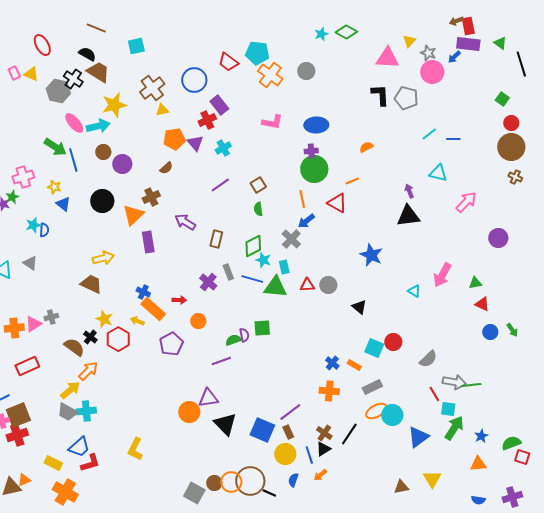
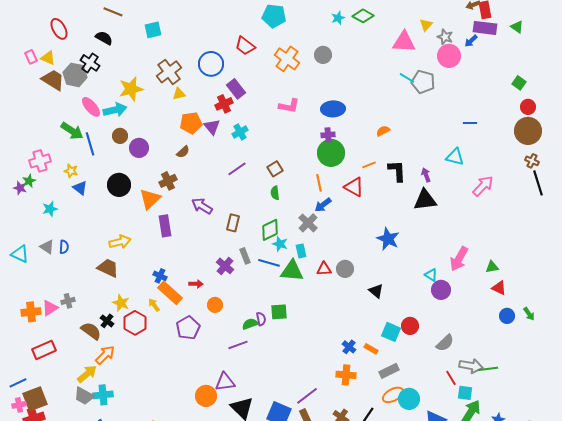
cyan pentagon: (257, 53) -> (274, 16), moved
black line: (521, 64) -> (538, 183), moved
brown trapezoid: (98, 72) -> (53, 80), moved
black L-shape: (380, 95) -> (397, 171), moved
cyan line: (429, 134) -> (407, 78), moved, turned 70
blue semicircle: (44, 230) -> (64, 247), moved
purple circle: (498, 238) -> (441, 290), moved
yellow arrow: (137, 321) -> (154, 305), turned 32

